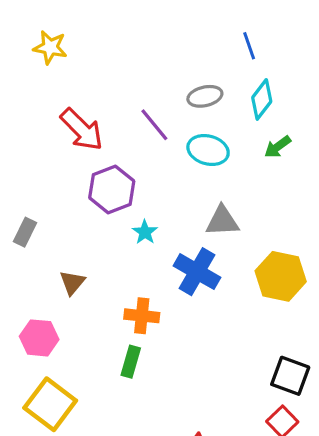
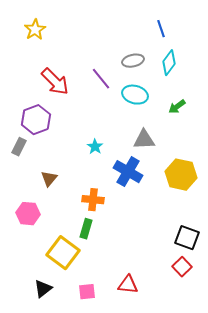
yellow star: (50, 47) -> (35, 30), turned 30
green arrow: (278, 147) -> (177, 107), moved
purple hexagon: (112, 189) -> (36, 120), moved
yellow square: (50, 404) -> (63, 253), moved

